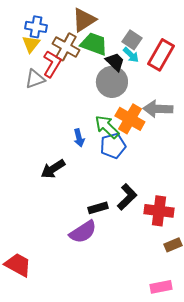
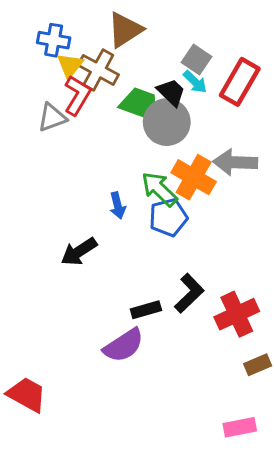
yellow triangle: (31, 44) -> (70, 66), moved
green trapezoid: (94, 44) -> (140, 104), moved
red cross: (159, 211) -> (237, 314), turned -32

